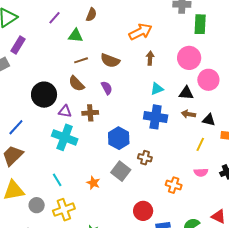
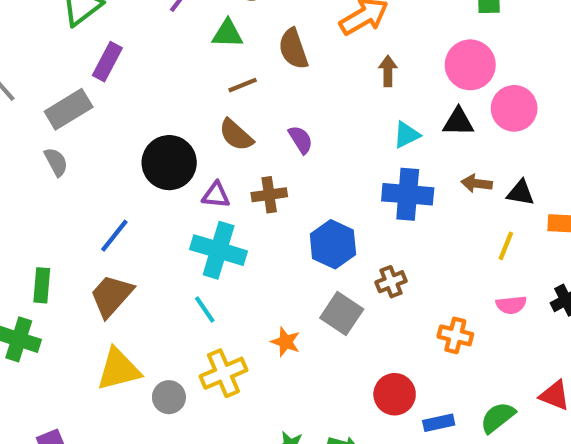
brown semicircle: (110, 61) -> (293, 49), moved, turned 54
black triangle: (186, 93) -> (458, 122), moved
brown cross: (145, 158) -> (391, 282), turned -32
cyan line: (57, 180) -> (205, 309), moved
yellow cross: (64, 210) -> (223, 373), moved

